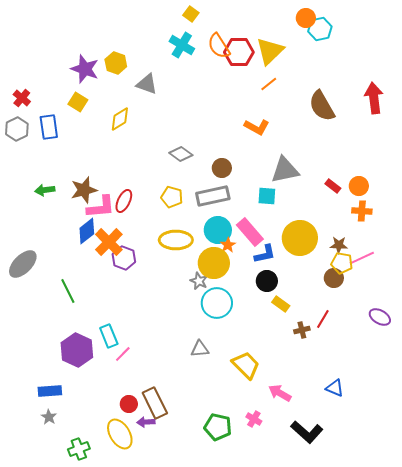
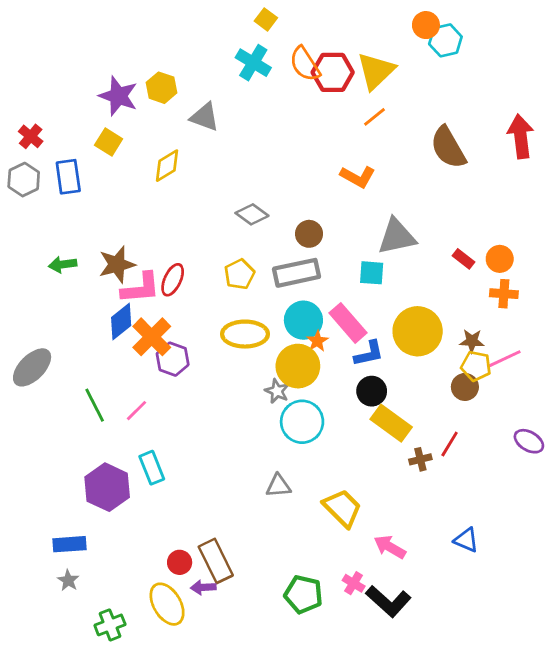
yellow pentagon: (172, 197) -> (239, 274), turned 30
yellow rectangle: (281, 304) -> (391, 423), size x1.6
pink line: (123, 354) -> (136, 411), moved
black L-shape: (307, 432) -> (388, 601), moved

